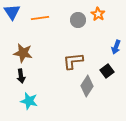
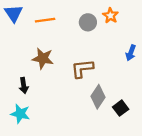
brown star: (23, 53) -> (43, 58), moved
black square: (107, 71) -> (121, 108), moved
cyan star: (29, 101) -> (20, 114), moved

